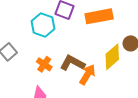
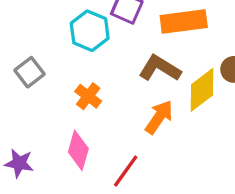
brown L-shape: (72, 63) -> (160, 68), moved

